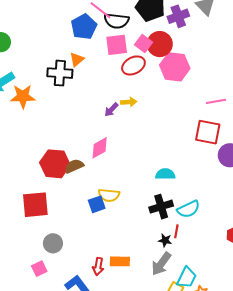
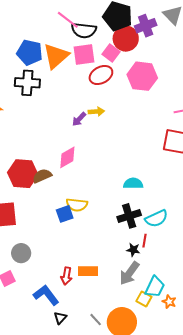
blue pentagon: (84, 27) -> (30, 52), moved, turned -30
red circle: (160, 44) -> (126, 39), moved
orange triangle: (77, 59) -> (56, 56), moved, size x1.8

